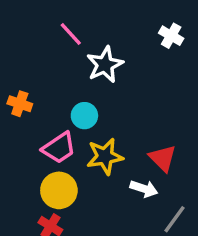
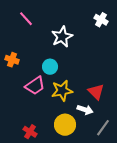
pink line: (71, 34) -> (26, 19), moved
yellow circle: (59, 190) -> (65, 125), moved

